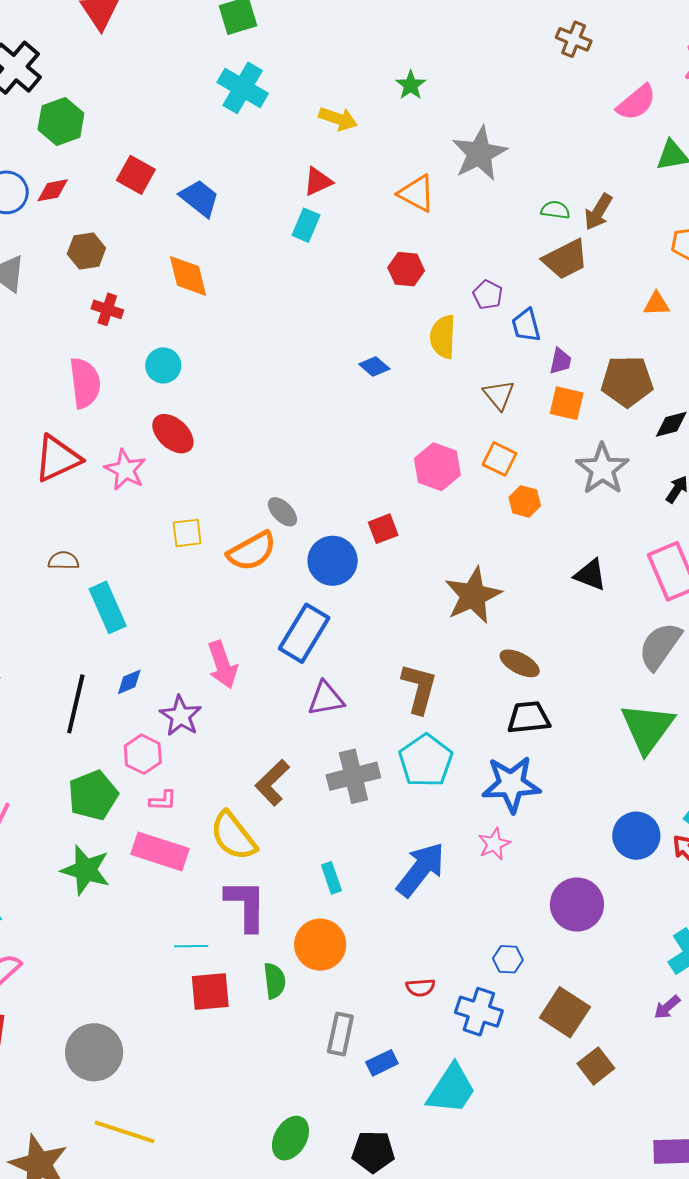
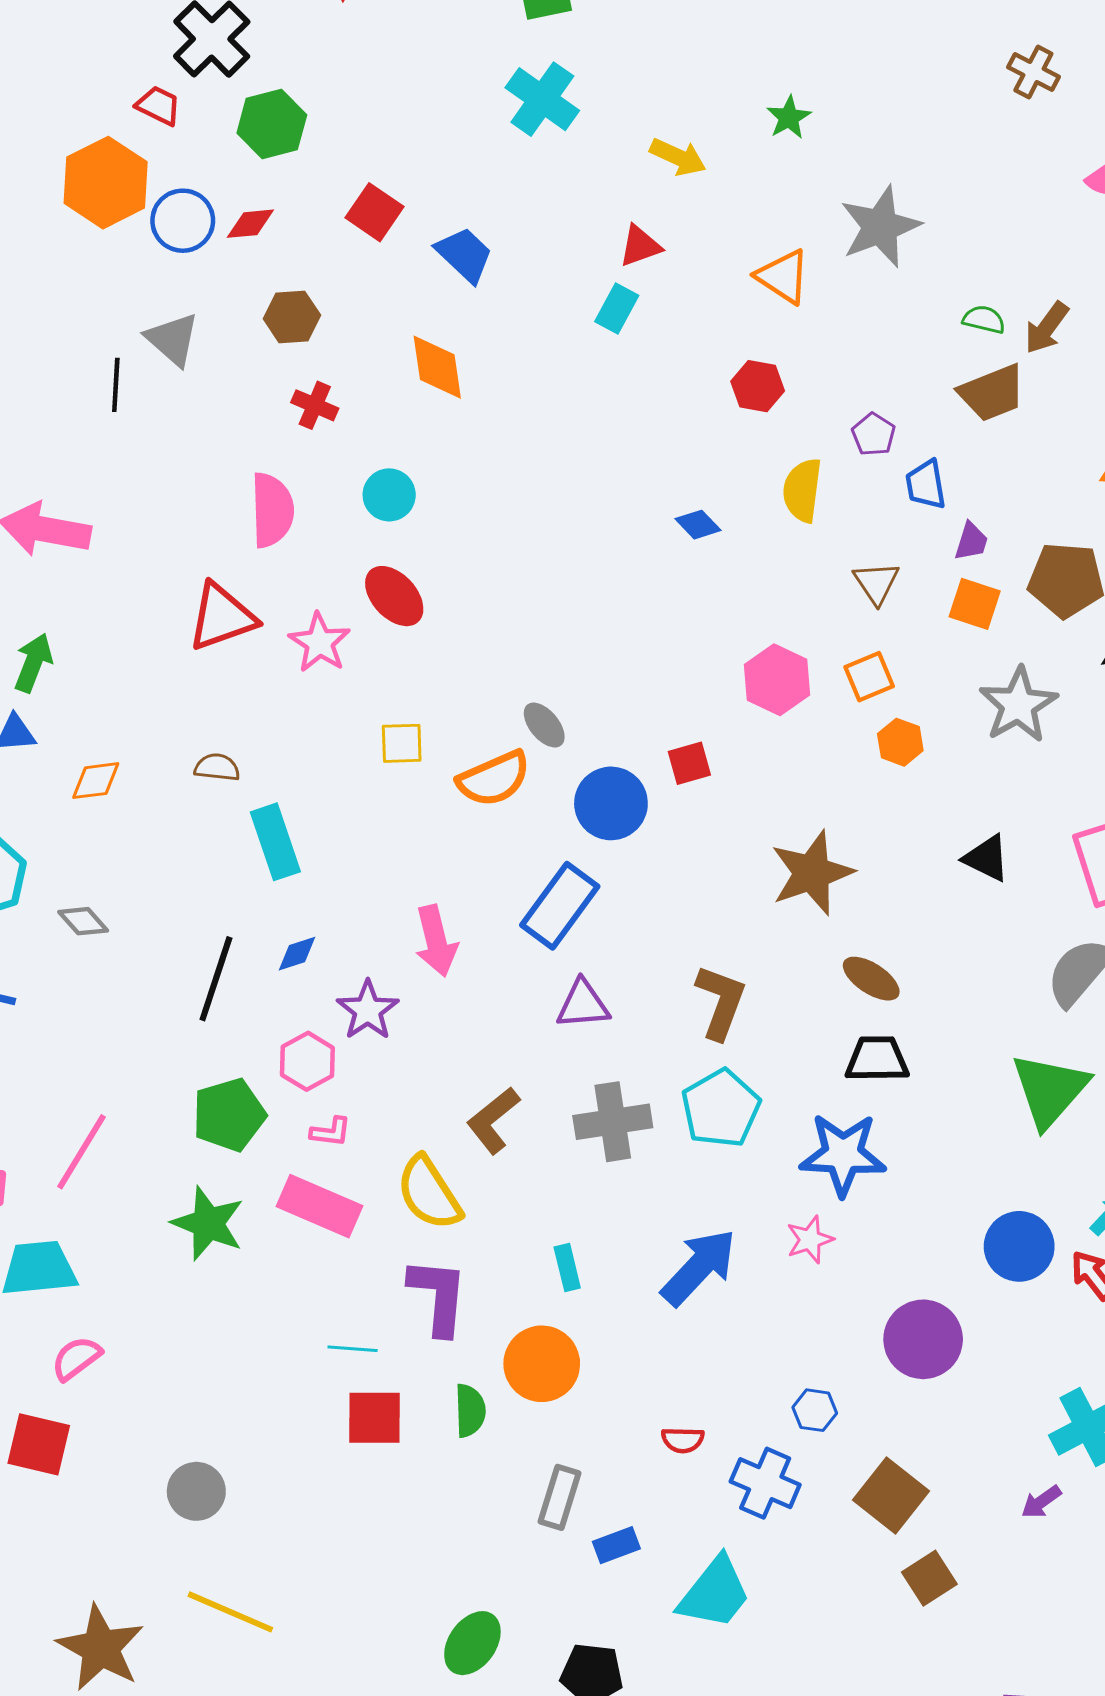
orange square: (500, 459) -> (869, 677), turned 36
gray circle: (94, 1052) -> (196, 1491), size x0.7

